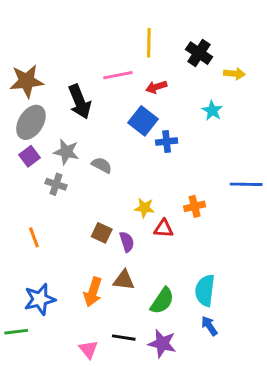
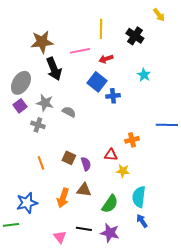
yellow arrow: (234, 74) -> (159, 15), moved, turned 48
brown star: (27, 81) -> (42, 42), moved
yellow star: (144, 208) -> (123, 171), moved
orange line: (34, 237) -> (41, 163), moved

